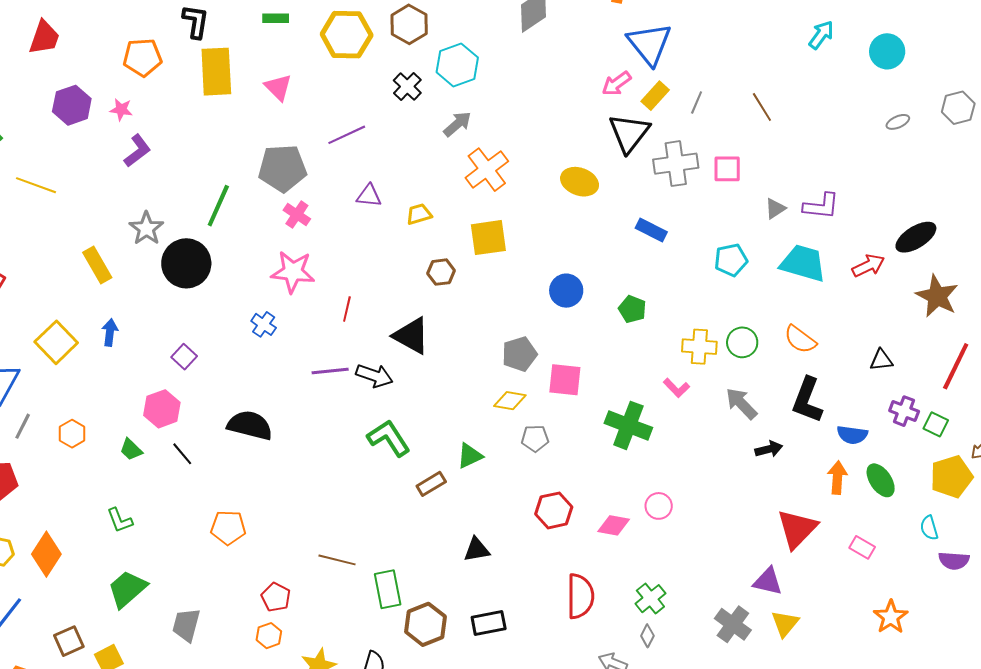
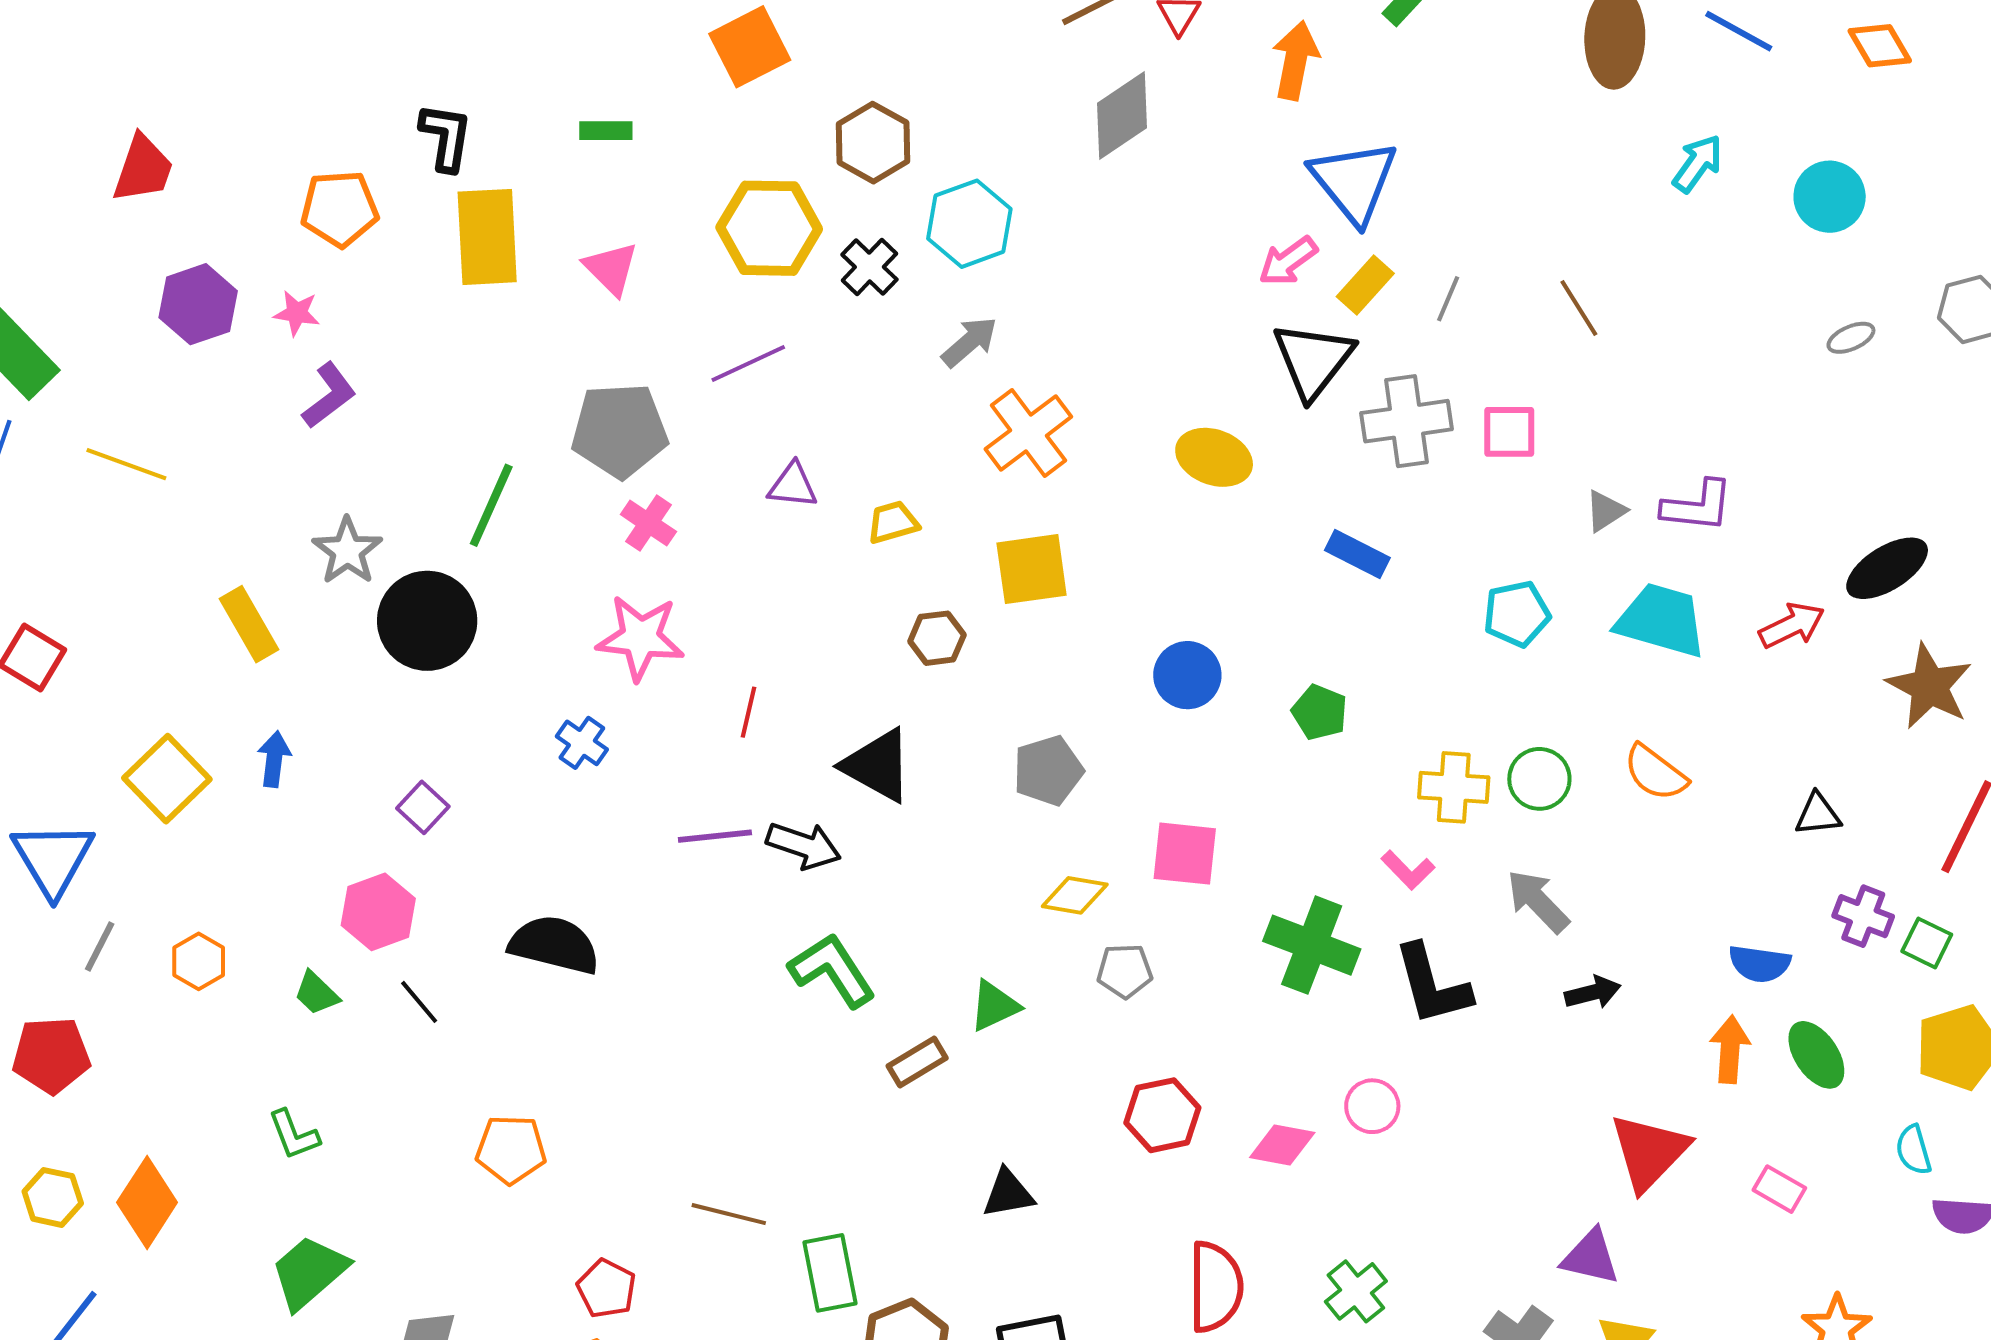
yellow hexagon: (347, 35) -> (769, 228), moved
gray pentagon: (519, 354) -> (1048, 771), moved
black L-shape: (807, 400) -> (1432, 985), moved, turned -36

